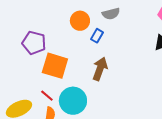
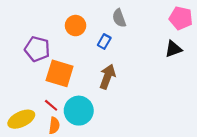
gray semicircle: (111, 14) -> (119, 18), turned 84
orange circle: (80, 21) -> (76, 26), moved

